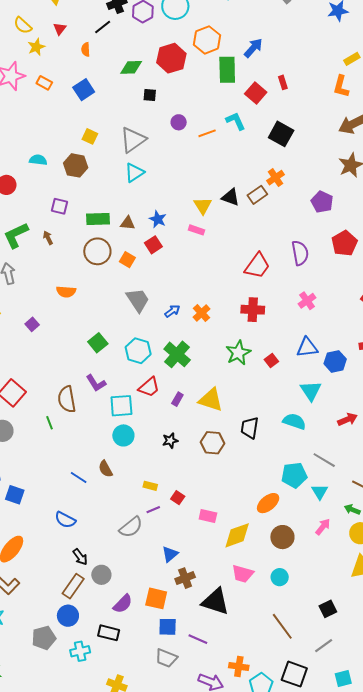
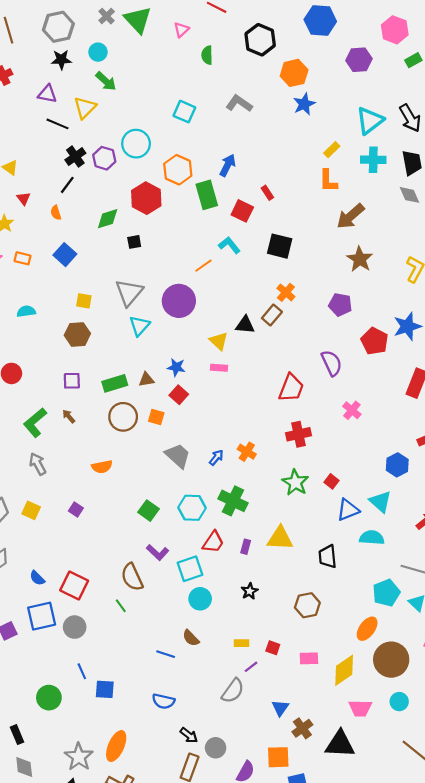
purple circle: (179, 122) -> (179, 301), moved, size x2.0
cyan semicircle: (38, 160) -> (26, 311), moved
blue triangle: (307, 347) -> (348, 510), moved
brown hexagon: (213, 443) -> (307, 605), moved
brown circle: (282, 537) -> (391, 660), size x1.4

